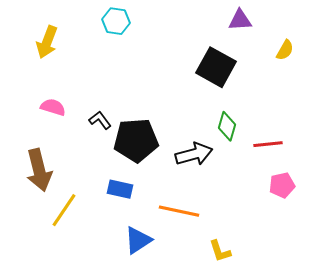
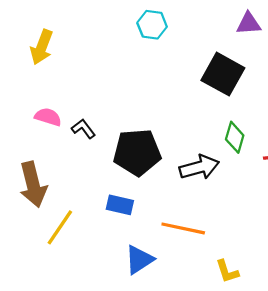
cyan hexagon: (116, 21) -> (152, 25), moved
black L-shape: (100, 120) -> (83, 129), moved

